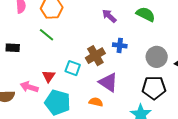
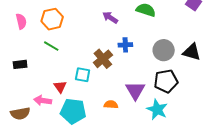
purple triangle: (108, 82) -> (135, 90), moved, turned 35

